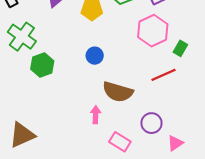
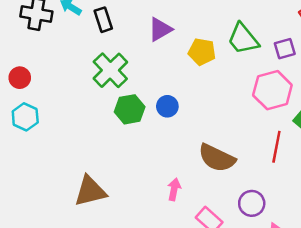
blue circle: (95, 56) -> (167, 106), moved
red line: (164, 75) -> (276, 147), turned -65
pink arrow: (96, 115) -> (174, 189), moved

